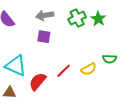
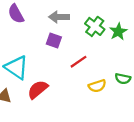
green cross: (77, 18) -> (95, 26), turned -36
red line: (64, 71) -> (78, 62), moved

